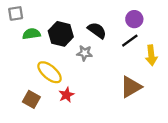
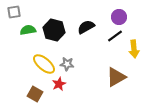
black semicircle: (97, 30) -> (86, 27), turned -66
gray star: (85, 53) -> (67, 64), moved
brown square: (31, 99) -> (35, 94), moved

